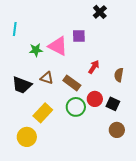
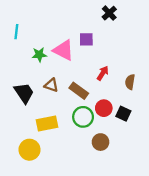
black trapezoid: (22, 85) -> (24, 93), turned -145
yellow rectangle: (43, 113) -> (47, 123), turned 36
brown circle: (117, 130) -> (101, 142), moved

